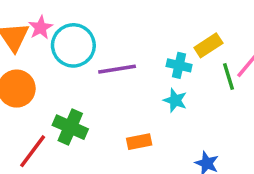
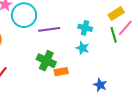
yellow rectangle: (208, 45) -> (116, 14), moved
green cross: (70, 127) -> (46, 61), moved

